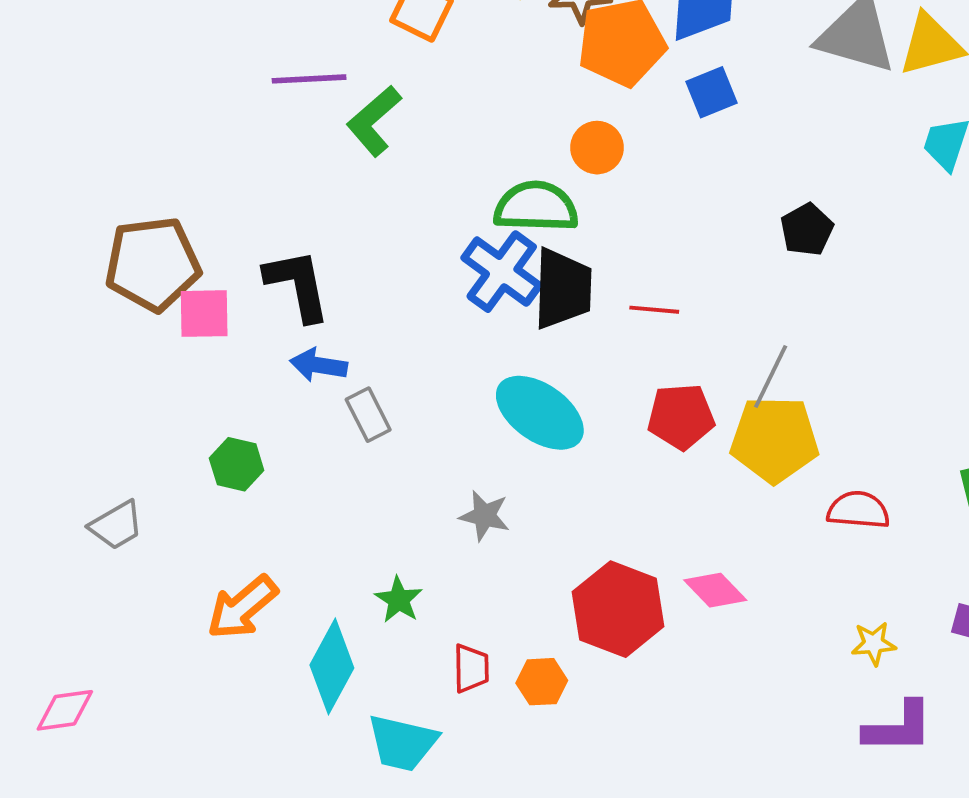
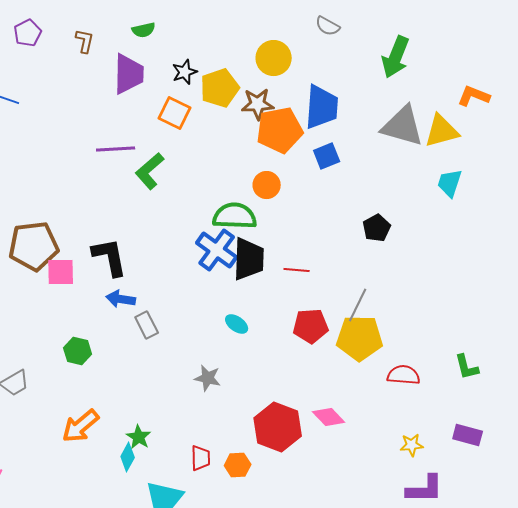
cyan ellipse: (540, 413) -> (237, 324), size x0.5
green star: (399, 600) -> (139, 437), moved
cyan diamond: (332, 666) -> (128, 457), size x0.6

